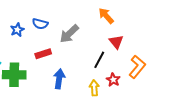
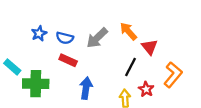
orange arrow: (106, 16) -> (128, 31), moved
blue semicircle: (40, 24) -> (65, 38), moved
red rectangle: (43, 54) -> (68, 60), turned 42

